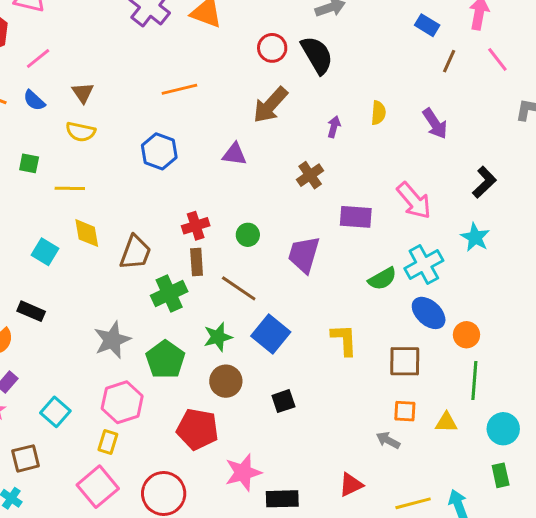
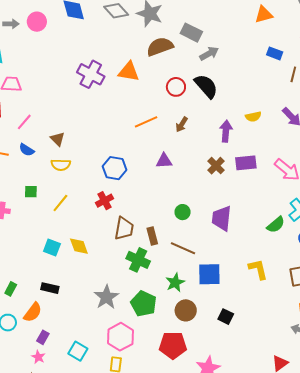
orange line: (179, 89) -> (146, 122), moved
brown arrow: (270, 105) -> (182, 124), size x0.6
yellow semicircle: (378, 113) -> (253, 117), turned 84
purple arrow: (334, 127) -> (226, 131), size x1.5
yellow line: (70, 188) -> (60, 203), turned -42
purple rectangle: (356, 217) -> (246, 163), moved
red cross: (196, 226) -> (104, 201), moved
yellow diamond: (87, 233) -> (79, 246), moved
brown trapezoid: (135, 252) -> (124, 228), moved
green cross: (169, 293) -> (138, 260), turned -30
blue square: (271, 334) -> (209, 274), turned -30
black square: (283, 401) -> (226, 317), turned -35

